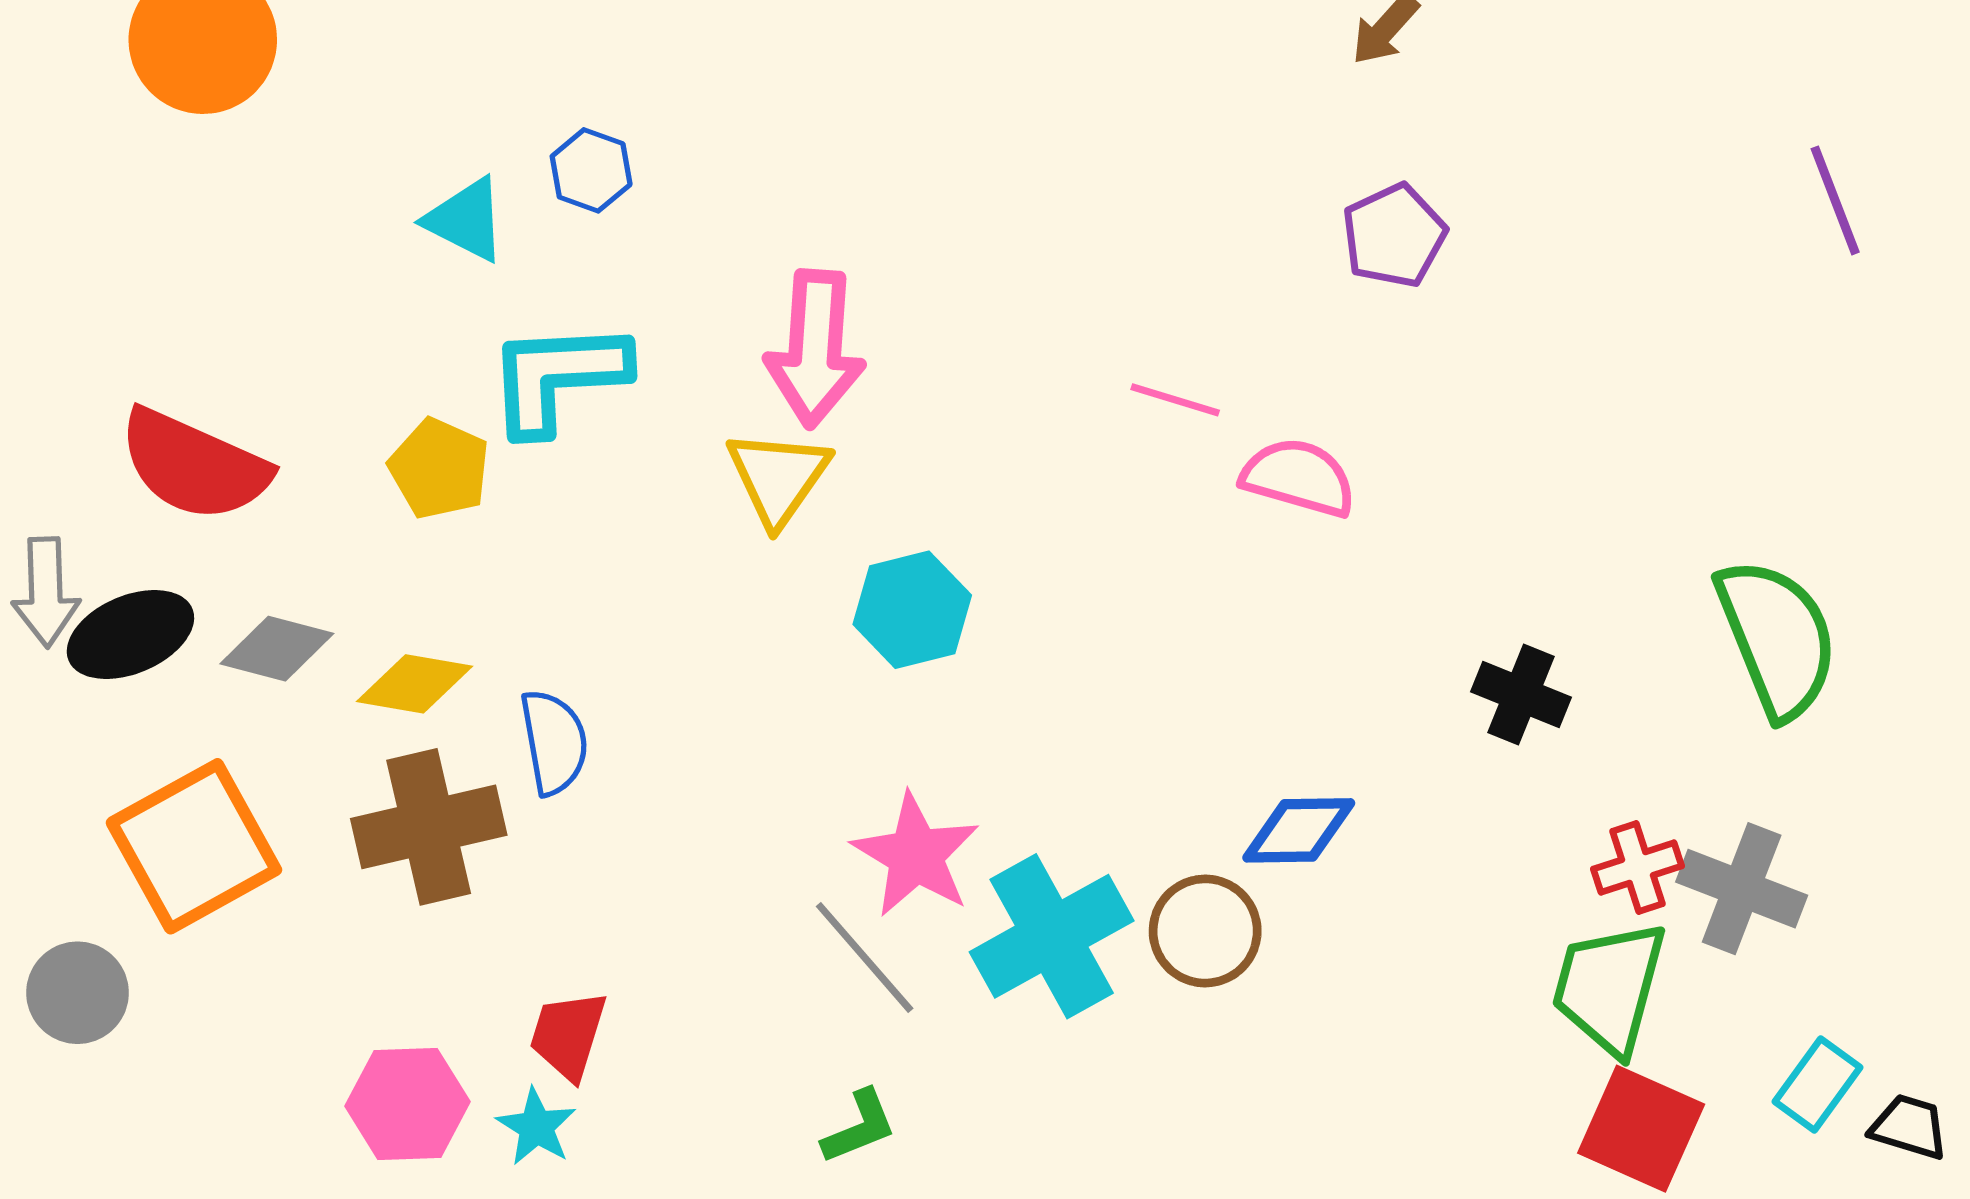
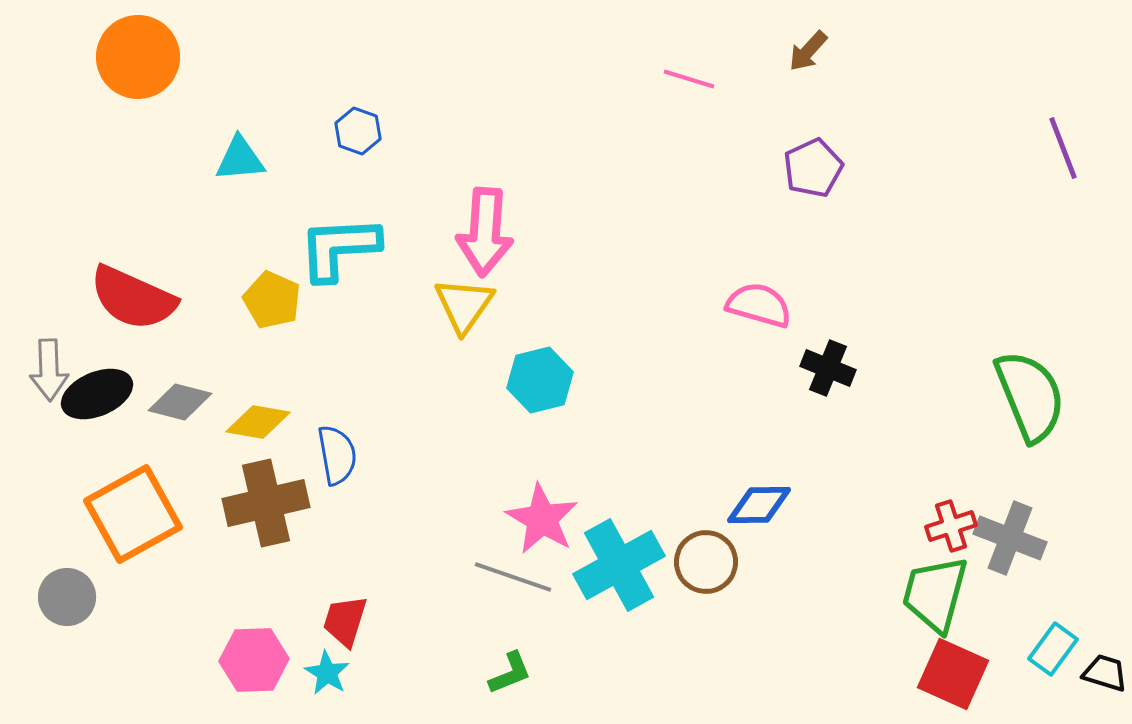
cyan triangle: (466, 220) -> (240, 159), moved, turned -32
pink line: (1175, 400) -> (689, 79), moved
black cross: (1521, 695) -> (828, 368), moved
gray line: (865, 957) -> (513, 577), turned -30

